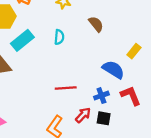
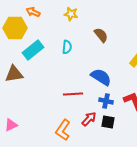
blue semicircle: (113, 70) -> (101, 77), moved
blue cross: (101, 96) -> (106, 101), turned 32

